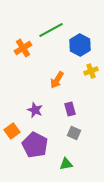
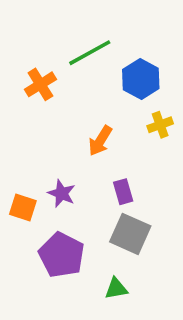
orange square: (12, 131) -> (23, 208), moved, turned -35
gray square: (74, 133) -> (130, 234), size x1.6

